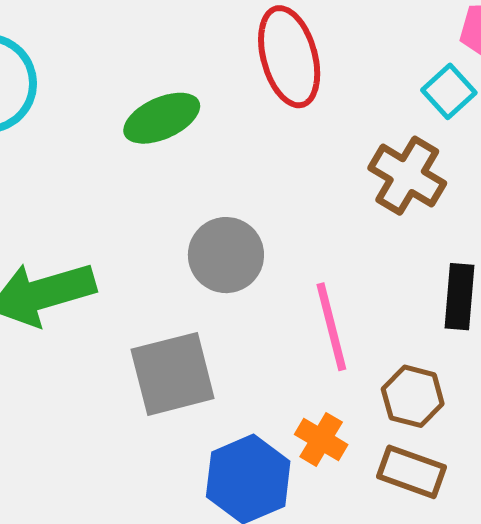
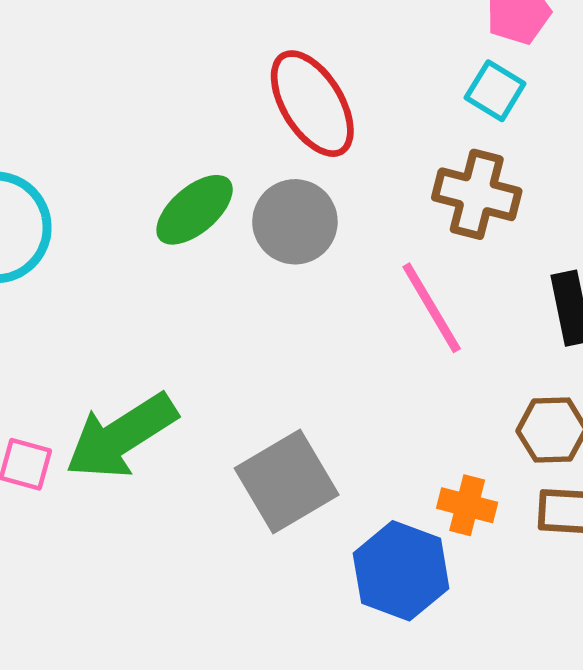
gray circle: (226, 255) -> (295, 222), moved
pink line: (331, 327) -> (432, 308), moved

